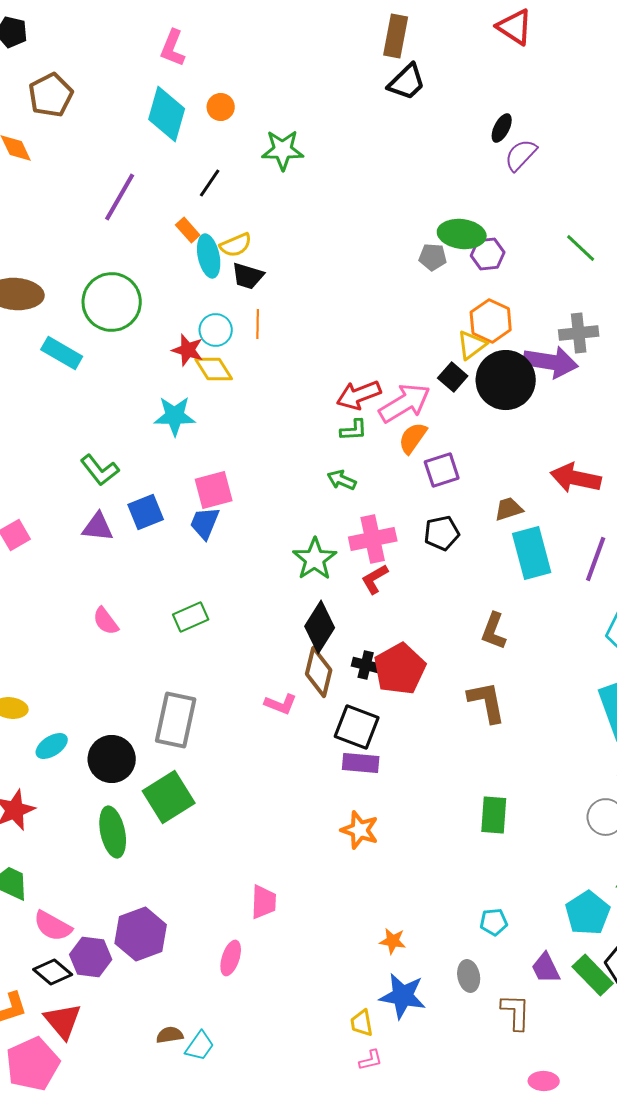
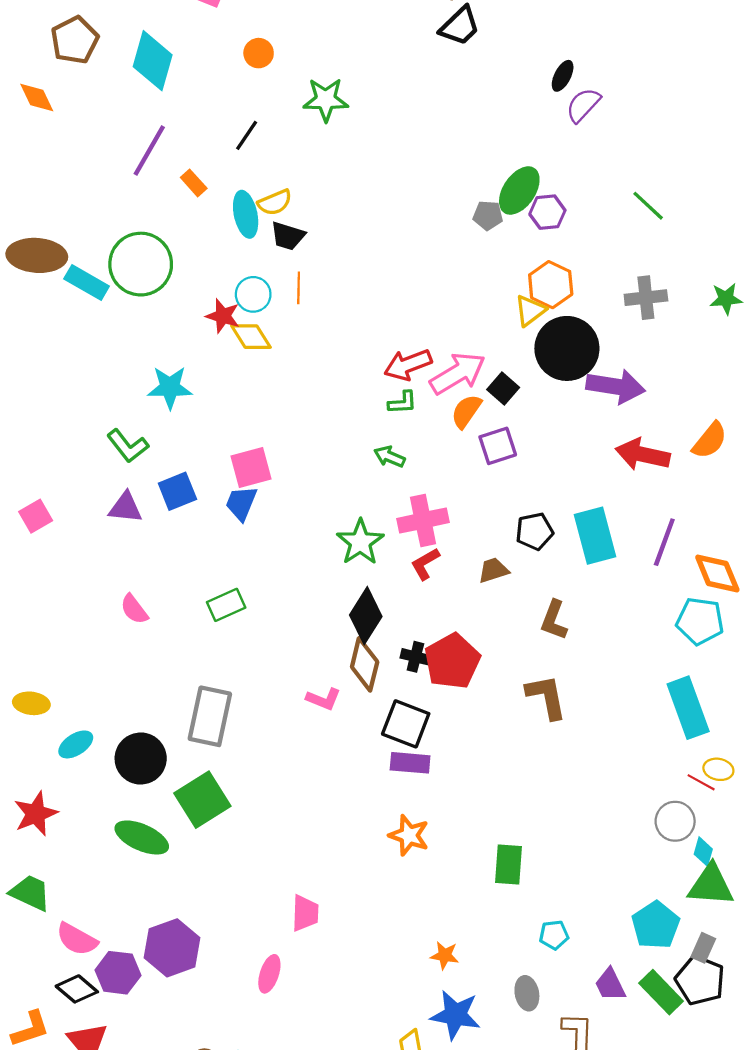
cyan diamond: (167, 114) -> (153, 61), moved
orange rectangle: (188, 230) -> (194, 183), moved
green ellipse: (462, 234) -> (519, 191), turned -63
cyan rectangle: (62, 353) -> (87, 282), moved
purple arrow: (551, 362) -> (616, 386), moved
black square: (453, 377) -> (503, 388), moved
cyan star: (175, 416) -> (170, 387), moved
brown trapezoid: (509, 509) -> (493, 570), moved
black pentagon: (442, 533) -> (534, 531), moved
green rectangle: (494, 815) -> (508, 865), moved
green ellipse: (113, 832) -> (142, 837), turned -54

